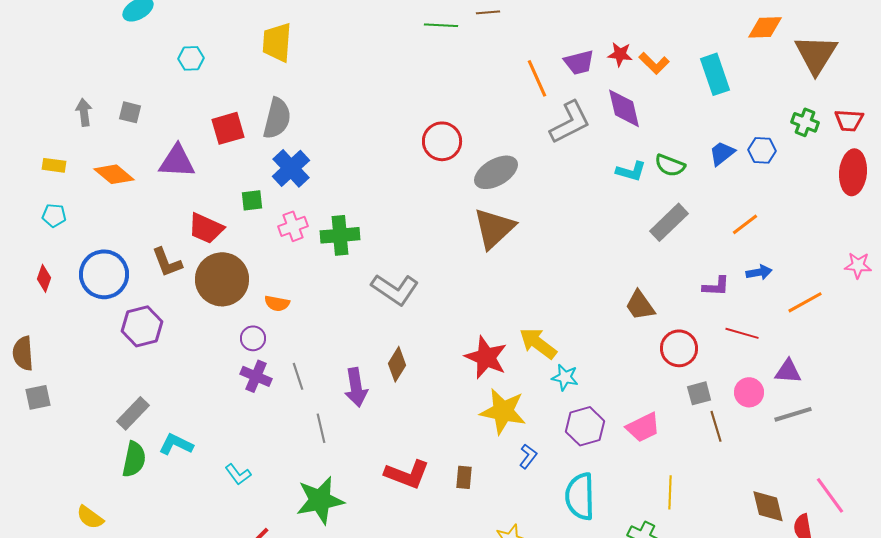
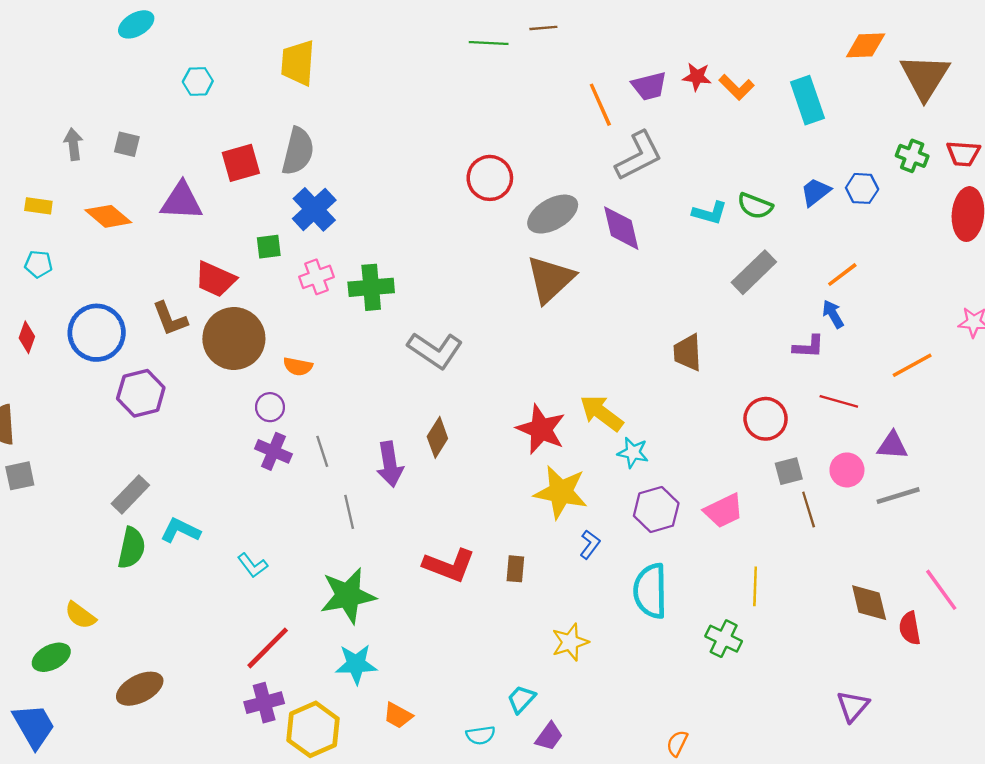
purple diamond: (624, 108) -> (621, 228), moved
blue arrow: (759, 272) -> (833, 314), moved, turned -110
brown trapezoid: (640, 305) -> (688, 352), moved, turned 32

